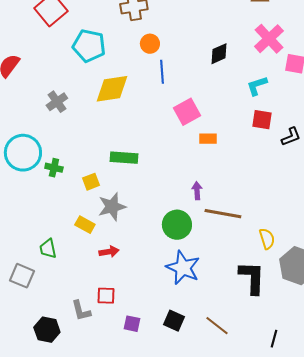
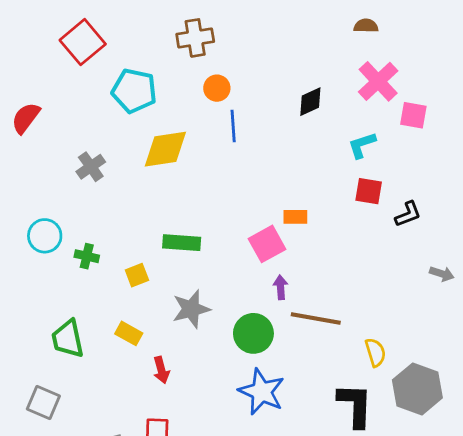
pink square: (187, 112) -> (267, 244), moved
cyan circle: (23, 153) -> (45, 236), size x0.7
gray star: (112, 207) -> (191, 309), moved
green trapezoid: (48, 249) -> (68, 339), moved, size x1.4
red arrow: (109, 252) -> (161, 370), turned 84

